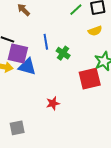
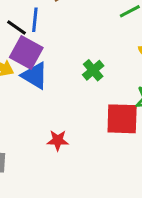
blue line: (46, 42) -> (35, 20), moved

